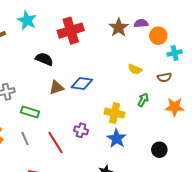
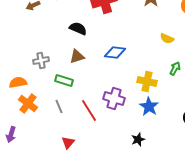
brown triangle: (56, 88) -> (77, 56), moved
purple cross: (81, 130) -> (114, 98), size x1.5

